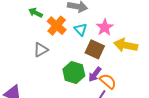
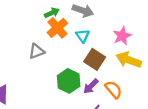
green arrow: (36, 13) -> (52, 13), moved, turned 120
pink star: (105, 27) -> (122, 36), moved
orange semicircle: (108, 81) -> (113, 89), moved

